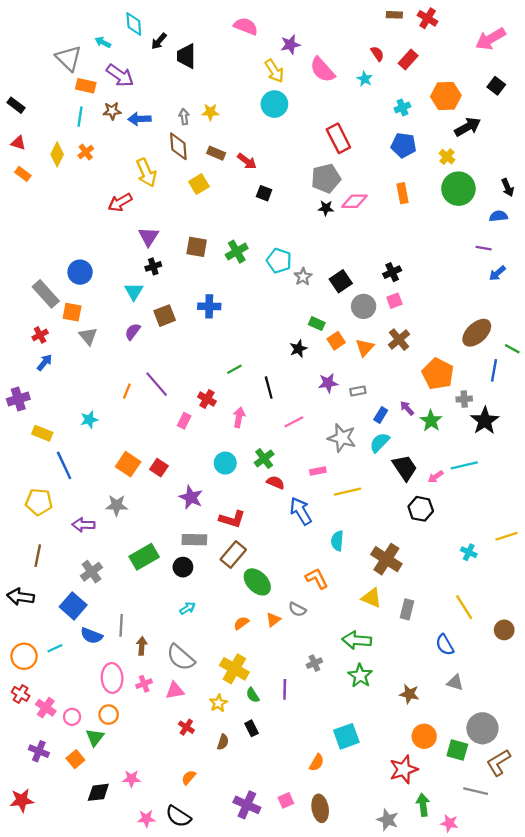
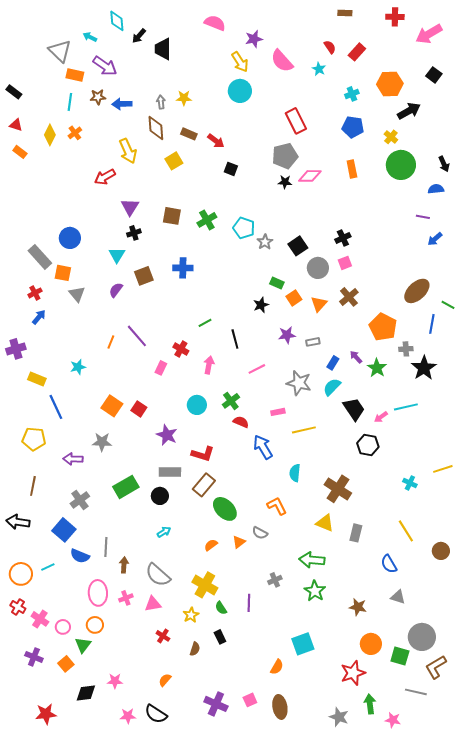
red cross: (428, 18) -> (395, 17), moved, turned -30
red star: (22, 800) -> (46, 714), moved

